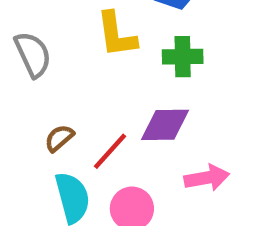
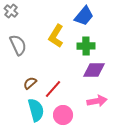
yellow L-shape: (117, 35) -> (56, 36), turned 40
purple diamond: (165, 125) -> (94, 70), moved

